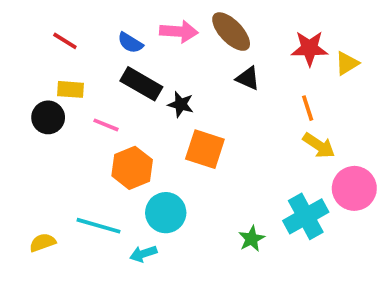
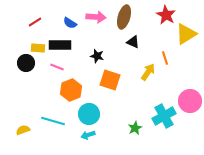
brown ellipse: (231, 32) -> (124, 17), turned 60
red line: (65, 41) -> (35, 22), turned -64
red star: (309, 48) -> (166, 15), moved, turned 30
yellow triangle: (347, 63) -> (186, 34), size x1.6
black rectangle: (141, 84) -> (60, 45), moved, turned -30
yellow arrow: (319, 145) -> (148, 72), moved, turned -90
cyan arrow: (143, 254) -> (88, 135), moved

